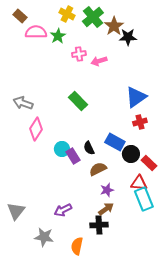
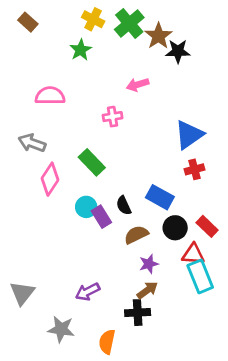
pink semicircle: (36, 32) -> (50, 96), moved
pink cross: (79, 54) -> (113, 117), moved
green rectangle: (78, 101) -> (92, 162), moved
black circle: (131, 154) -> (175, 228), moved

